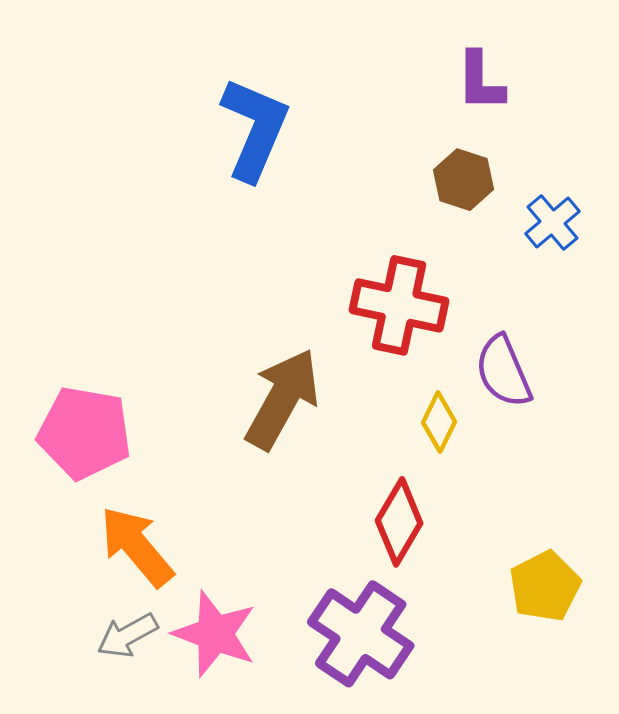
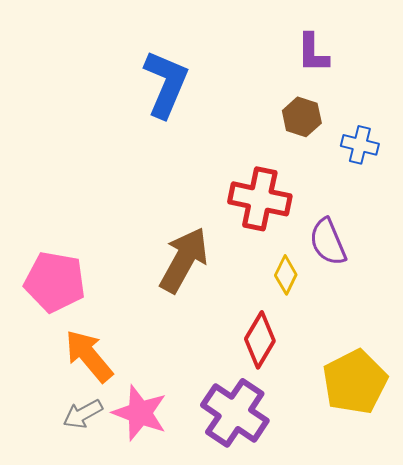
blue cross: (553, 223) -> (360, 145), turned -36
yellow pentagon: (545, 586) -> (355, 382), size x1.4

